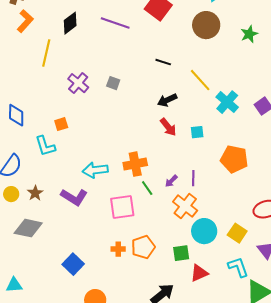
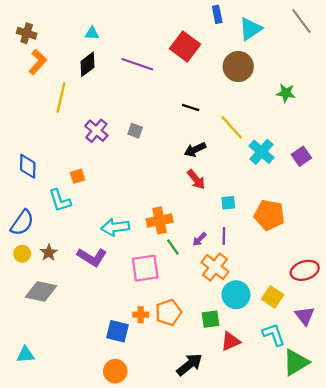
green star: (249, 34) -> (286, 93), moved, turned 30
cyan square: (197, 132) -> (228, 203), moved
blue square: (73, 264) -> (117, 331), moved, turned -30

